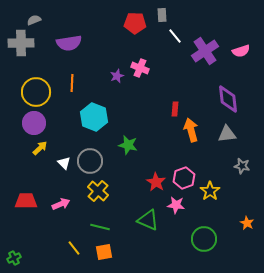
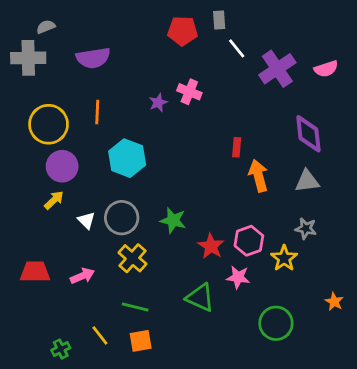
purple circle: (34, 123) -> (62, 166), moved
green star: (128, 145) -> (173, 220), moved
gray star: (242, 166) -> (306, 228), moved
green cross: (14, 258) -> (61, 349), moved

